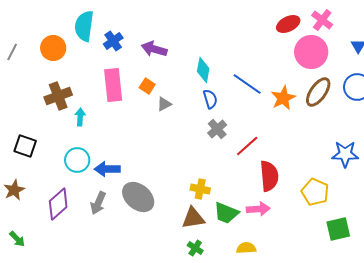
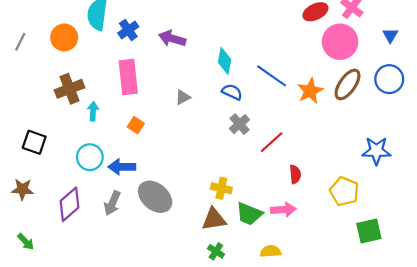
orange square: (147, 86) -> (136, 125), moved
blue semicircle: (210, 99) -> (232, 92), turned -48
red semicircle: (269, 176) -> (295, 174), size x0.6
brown star: (14, 190) -> (22, 189), turned 30

